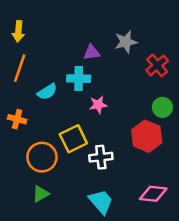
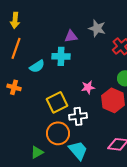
gray star: (126, 42) -> (97, 28), turned 30
pink star: (98, 105) -> (88, 87), moved
orange circle: (42, 157) -> (58, 133), moved
green triangle: (41, 194) -> (37, 152), moved

